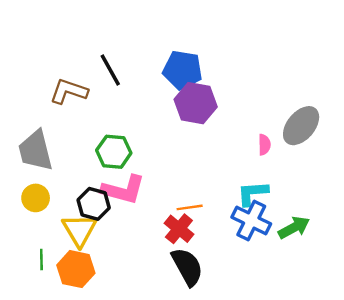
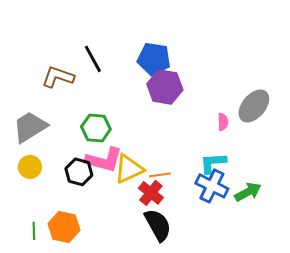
gray trapezoid: (36, 151) -> (30, 127), turned 72
yellow triangle: (79, 230) -> (129, 169), moved, turned 36
green line: (41, 260) -> (34, 231), moved

